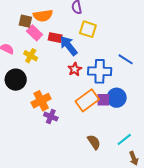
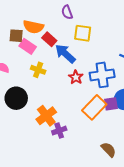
orange semicircle: (43, 16) -> (33, 27), turned 30
red rectangle: (55, 38) -> (49, 39), moved, turned 40
yellow cross: (31, 56) -> (38, 70), moved
purple cross: (51, 116) -> (59, 131), turned -32

